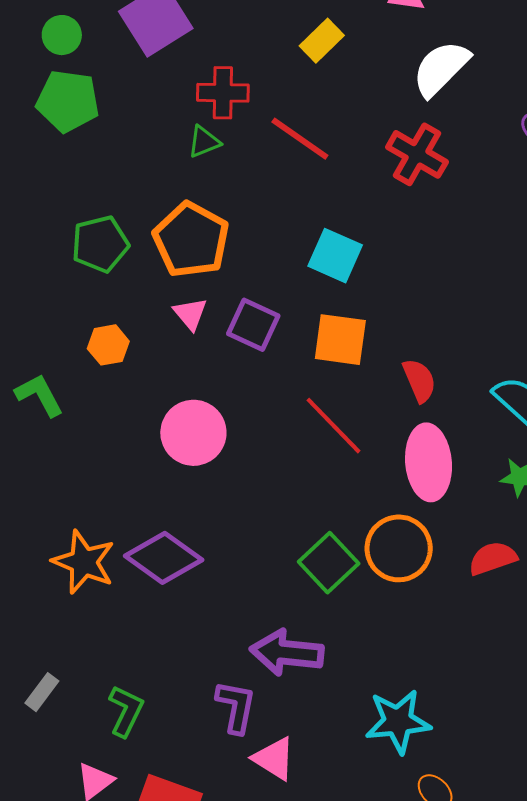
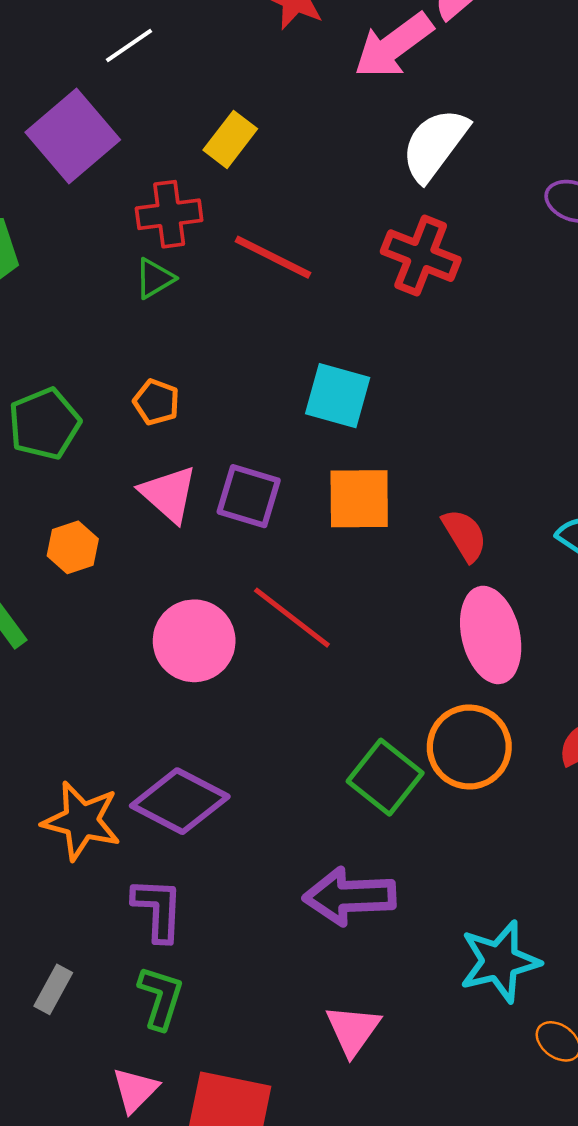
yellow rectangle: (322, 41) -> (230, 139), moved
orange pentagon: (191, 240) -> (156, 402), size x0.5
pink triangle: (190, 314) -> (169, 494), size x1.4
red line: (333, 426) -> (292, 618), moved
purple L-shape: (236, 707) -> (158, 909), moved
pink triangle: (274, 759) -> (353, 1030), turned 42

